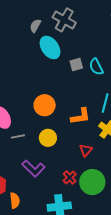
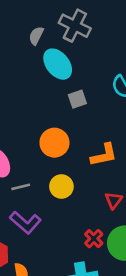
gray square: (76, 65) -> (77, 99), moved
purple L-shape: (33, 168) -> (25, 222), moved

